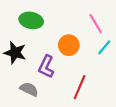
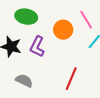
orange circle: (69, 45) -> (63, 30), moved
purple L-shape: (46, 67) -> (37, 47), moved

